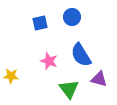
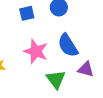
pink star: (49, 61) -> (36, 51), size x1.4

